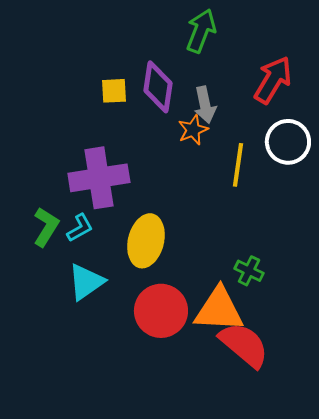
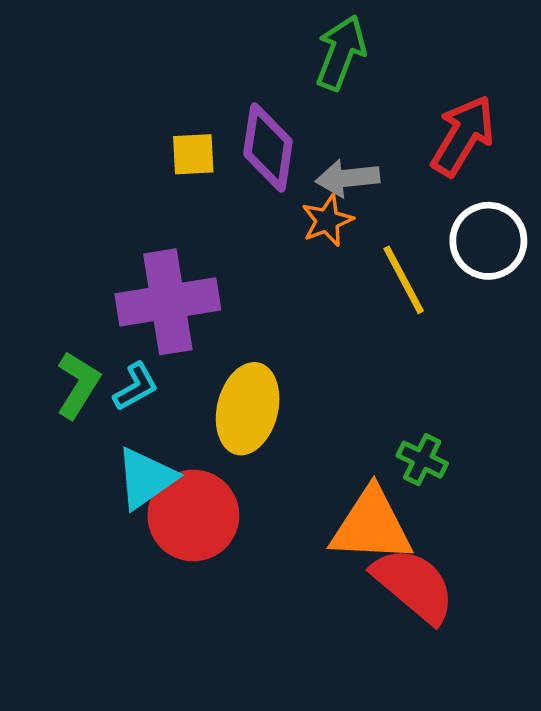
gray arrow: (205, 105) -> (348, 178), turned 96
yellow line: (238, 165) -> (404, 280), turned -36
red circle: (161, 311) -> (193, 515), moved

